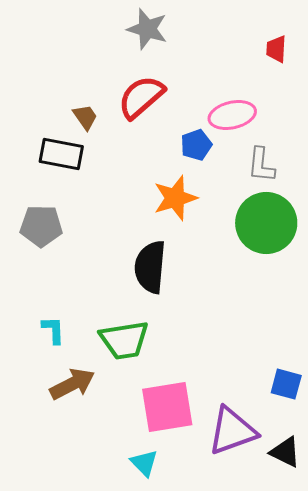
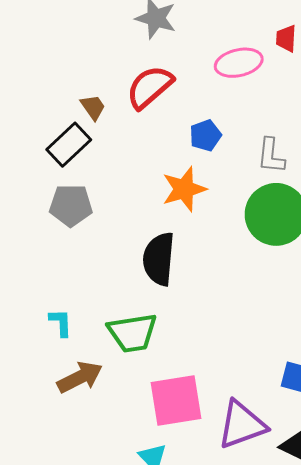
pink ellipse: (232, 115) -> (239, 63), moved
black rectangle: (61, 154) -> (69, 145), turned -54
gray pentagon: (41, 226) -> (71, 205), moved

